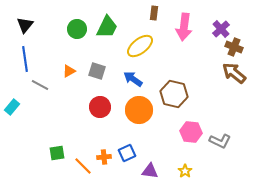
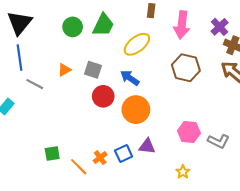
black triangle: (25, 25) -> (20, 23), size x1.5
brown hexagon: (174, 94) -> (186, 68), moved
red circle: (100, 107) -> (103, 96), moved
orange cross: (104, 157) -> (100, 158), turned -32
purple triangle: (150, 171) -> (147, 146), moved

